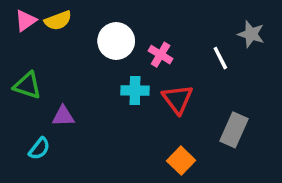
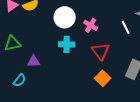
green triangle: (27, 85) -> (13, 43), turned -30
cyan cross: (135, 91) -> (67, 44), moved
orange square: (181, 161) -> (103, 78), moved

